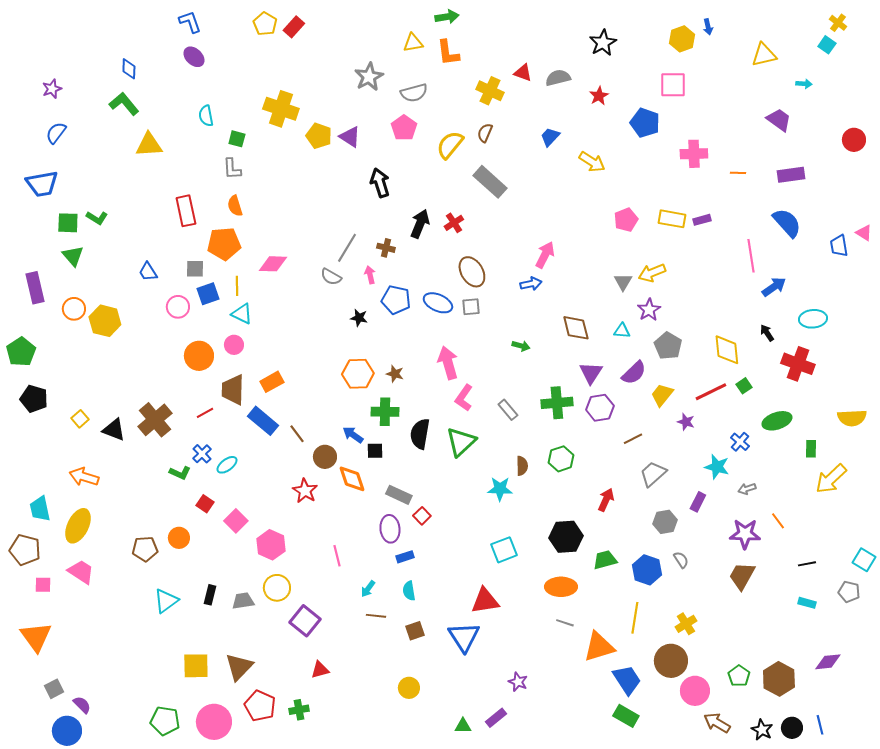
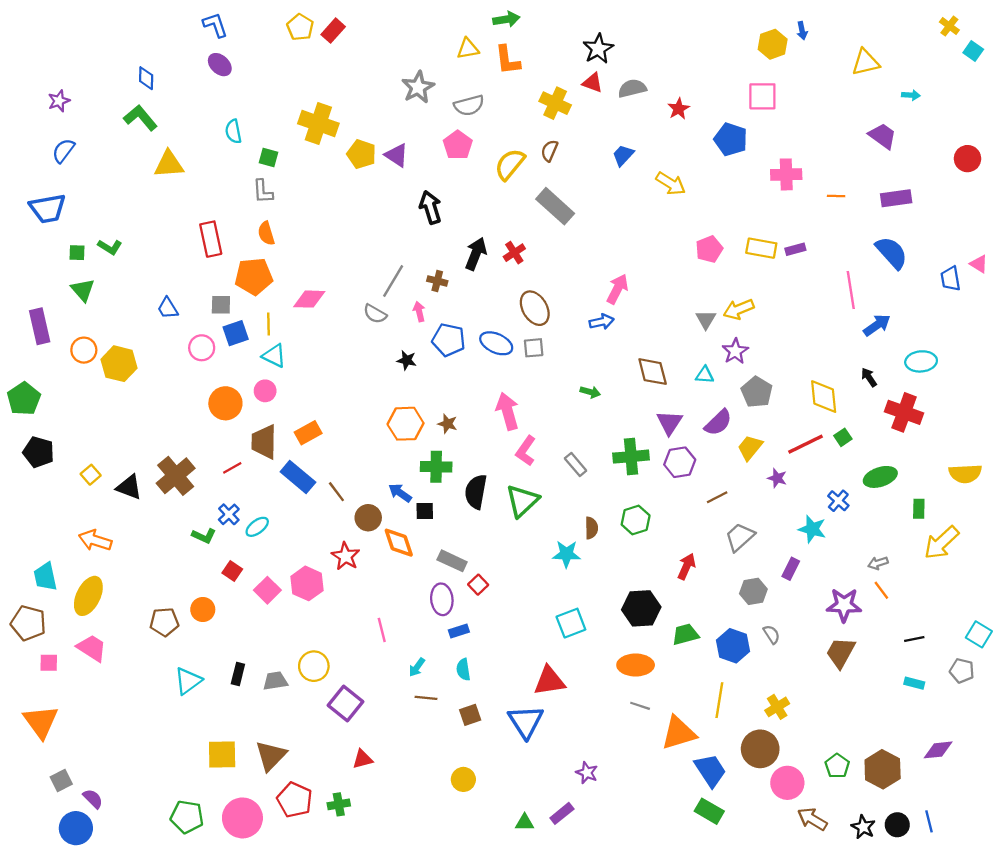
black star: (603, 43) -> (598, 49), moved
cyan square: (827, 45) -> (973, 51), moved
green square: (68, 223) -> (77, 253), size x0.7
gray arrow: (747, 489) -> (878, 563), moved
pink hexagon: (271, 545) -> (307, 583), moved

